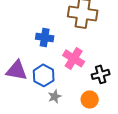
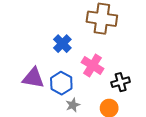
blue cross: (45, 37) -> (62, 44), turned 36

